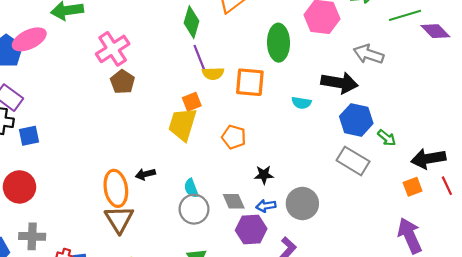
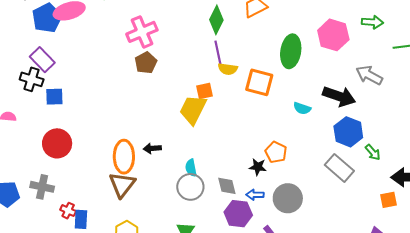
orange pentagon: (234, 137) -> (276, 152), moved
red circle: (19, 187) -> (57, 143), moved

